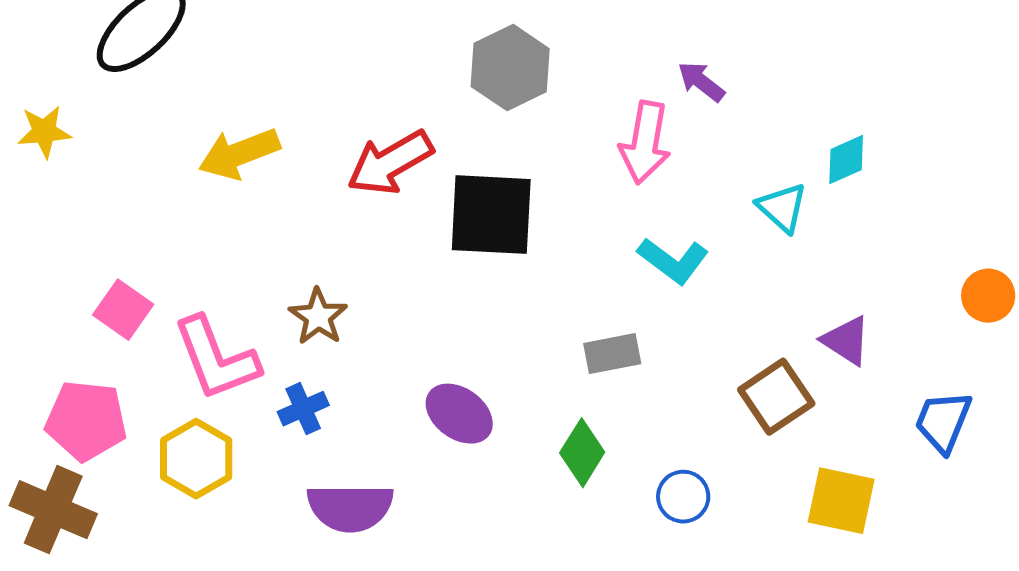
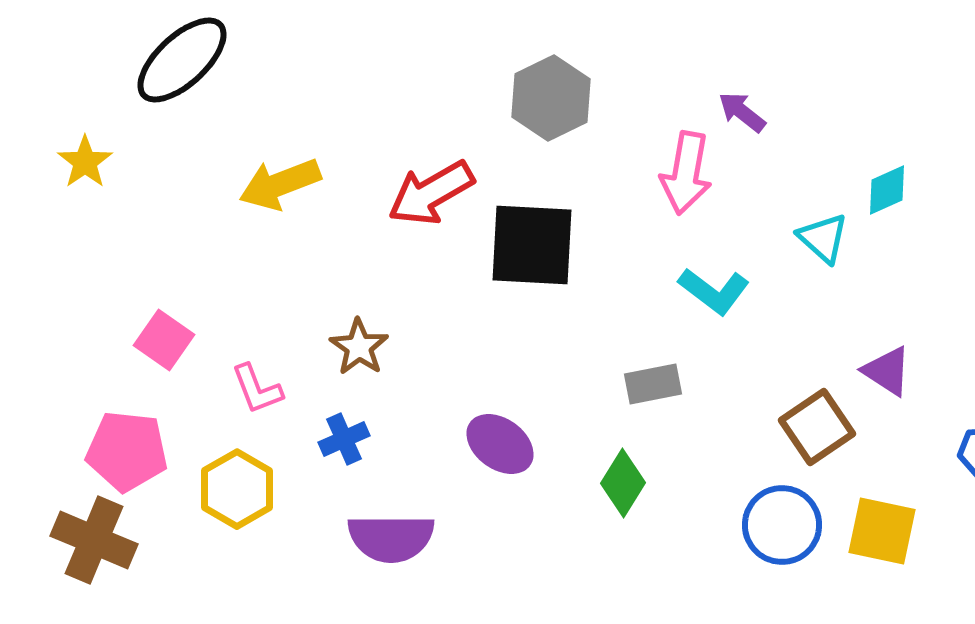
yellow star: (44, 132) -> (85, 162), turned -30
pink L-shape: (216, 359) -> (257, 389), size x0.6
blue circle: (683, 497) -> (782, 525), moved, size x1.5

